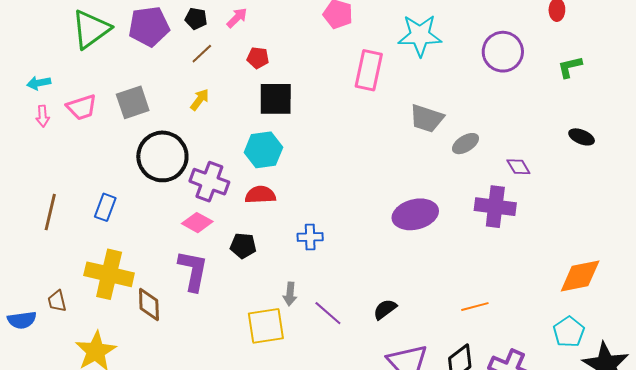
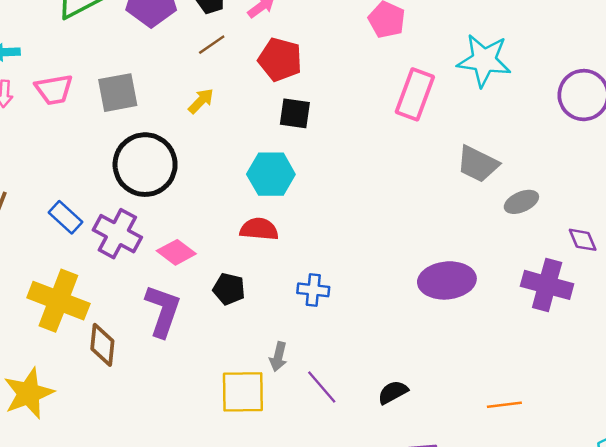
red pentagon: (258, 58) -> (280, 60), size x1.6
black square: (276, 99) -> (295, 113), size x0.7
purple cross: (209, 182) -> (117, 234), moved
blue rectangle: (105, 207) -> (66, 217), turned -76

